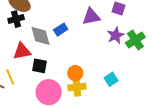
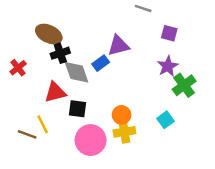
purple triangle: (91, 17) -> (118, 46), moved
black cross: (16, 19) -> (60, 53), moved
green cross: (135, 40) -> (184, 85), moved

